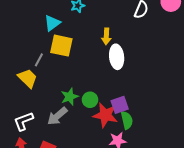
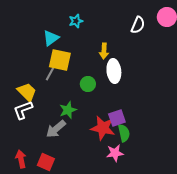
gray line: (39, 60) -> (50, 74), moved
green circle: (90, 100) -> (88, 84), moved
white L-shape: (24, 121) -> (23, 110), moved

